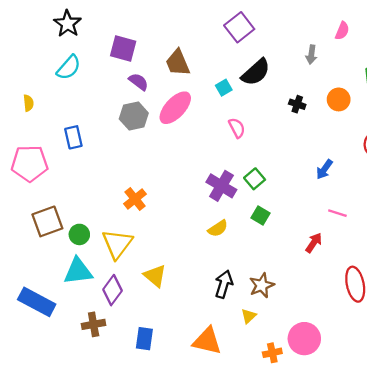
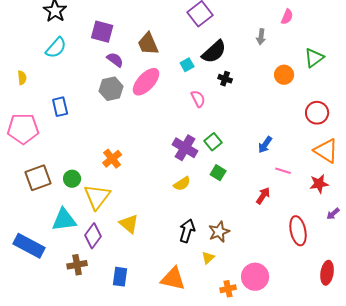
black cross: (297, 104) -> (225, 79), moved
blue arrow: (324, 169) -> (265, 145), moved
green circle: (79, 234) -> (72, 179), moved

